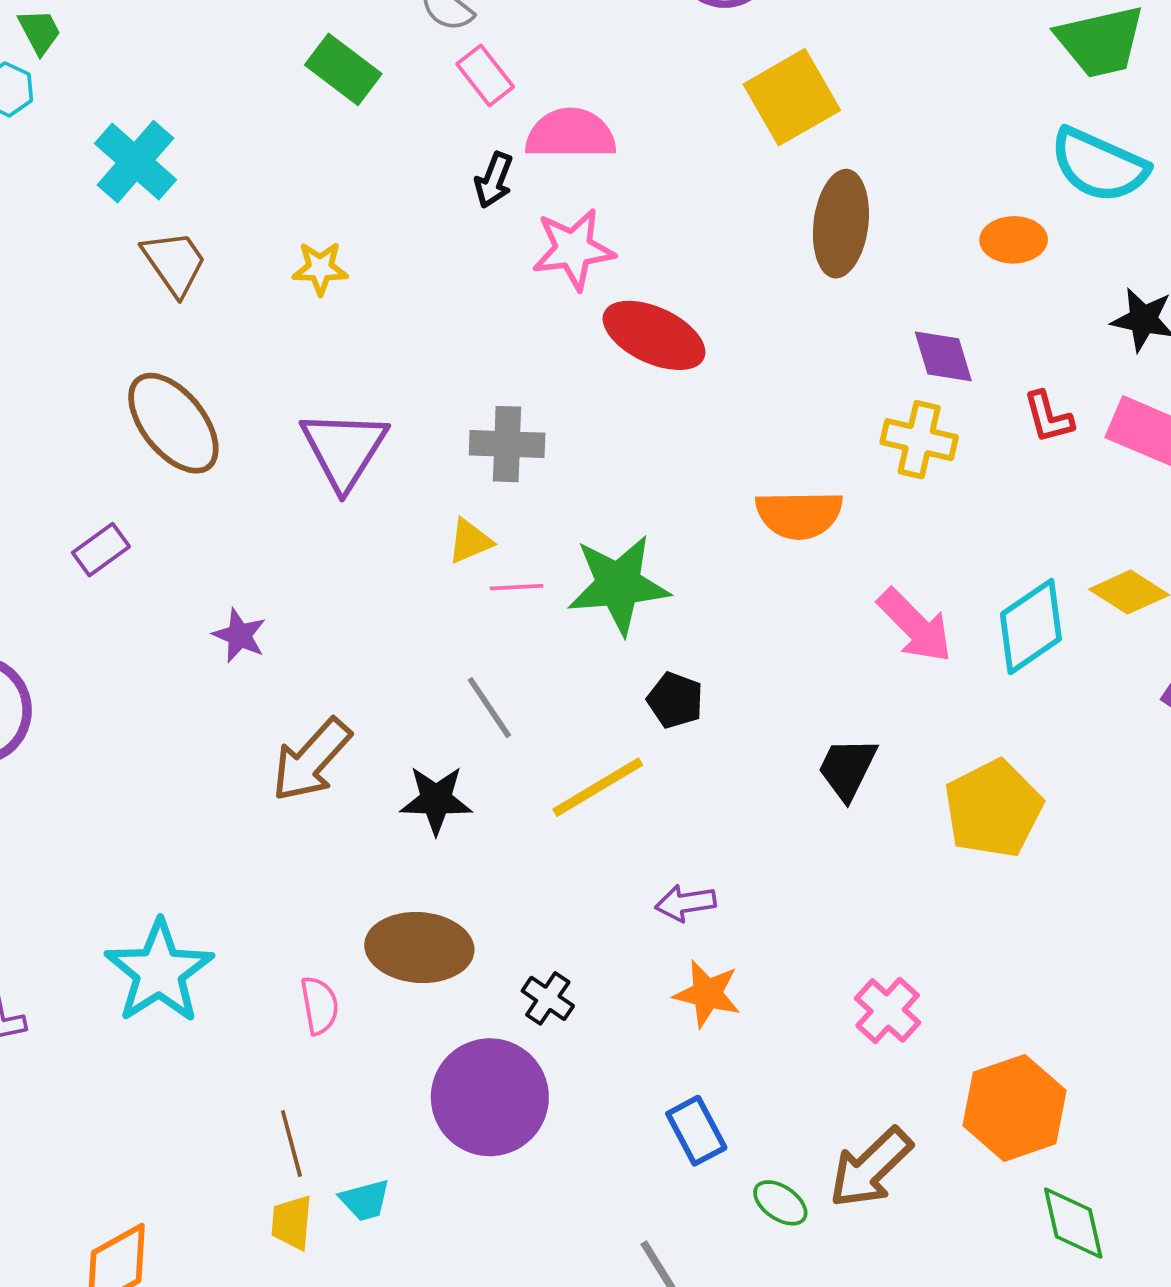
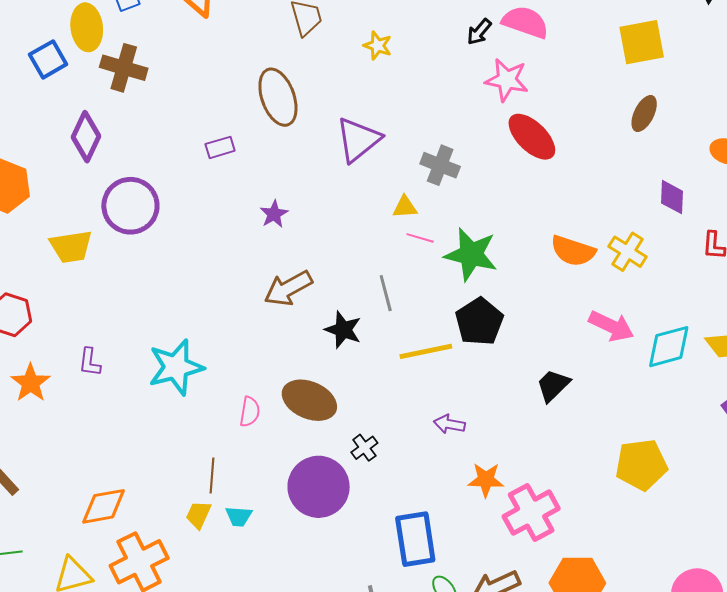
brown ellipse: (841, 224) -> (644, 114), size x0.7
yellow cross: (919, 440) -> (628, 252), moved
pink arrow: (915, 626) -> (611, 326), turned -39
black pentagon: (675, 700) -> (479, 322), size x1.6
yellow pentagon: (993, 809) -> (641, 465), moved
orange star: (707, 994) -> (486, 480), moved, turned -30
pink cross: (888, 1010) -> (531, 513), size x1.6
blue rectangle: (696, 1131) -> (415, 539), size x1.6

